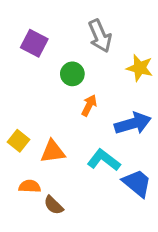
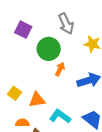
green circle: (72, 74) -> (49, 49), size x1.5
cyan L-shape: (104, 160) -> (60, 116), moved

